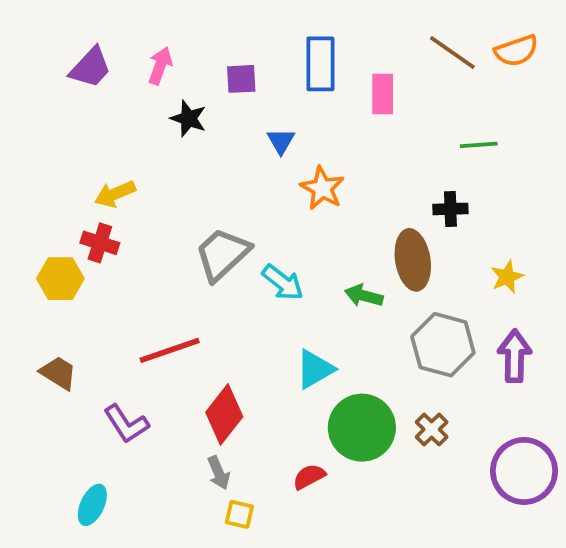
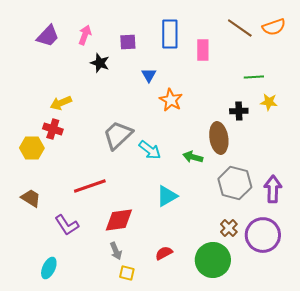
yellow star: (507, 277) -> (269, 102), moved, turned 30
red diamond: (224, 414) -> (119, 220), turned 44
green circle: (362, 428) -> (213, 260), moved
purple circle: (524, 471) -> (263, 235), moved

